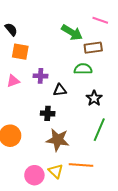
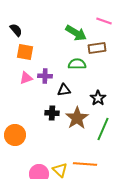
green semicircle: (83, 69) -> (77, 64), moved
pink triangle: (13, 81) -> (26, 78), moved
brown star: (58, 140) -> (77, 118), moved, turned 30

